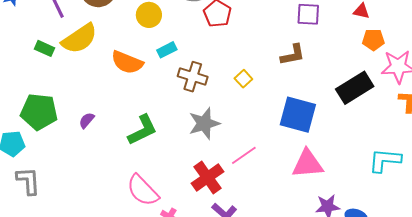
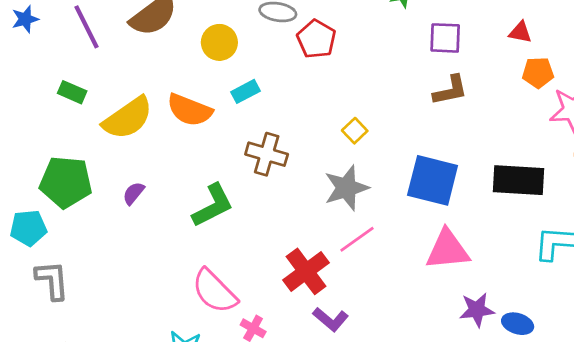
yellow semicircle: (79, 39) -> (128, 118), moved
brown L-shape: (293, 55) -> (450, 90), moved
brown cross: (193, 77) -> (267, 154), moved
black rectangle: (355, 88) -> (519, 180), moved, turned 36
gray star: (204, 123) -> (346, 188), moved

